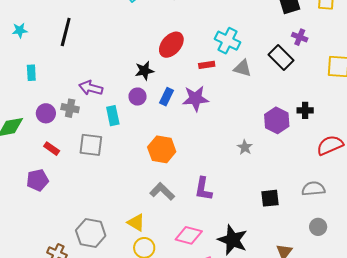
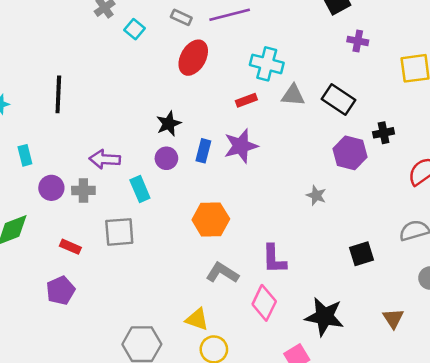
red ellipse: (171, 45) -> (193, 58), moved
black rectangle: (281, 57) -> (339, 99), moved
purple circle: (46, 113) -> (51, 188), moved
pink diamond: (189, 235) -> (264, 303), moved, turned -68

